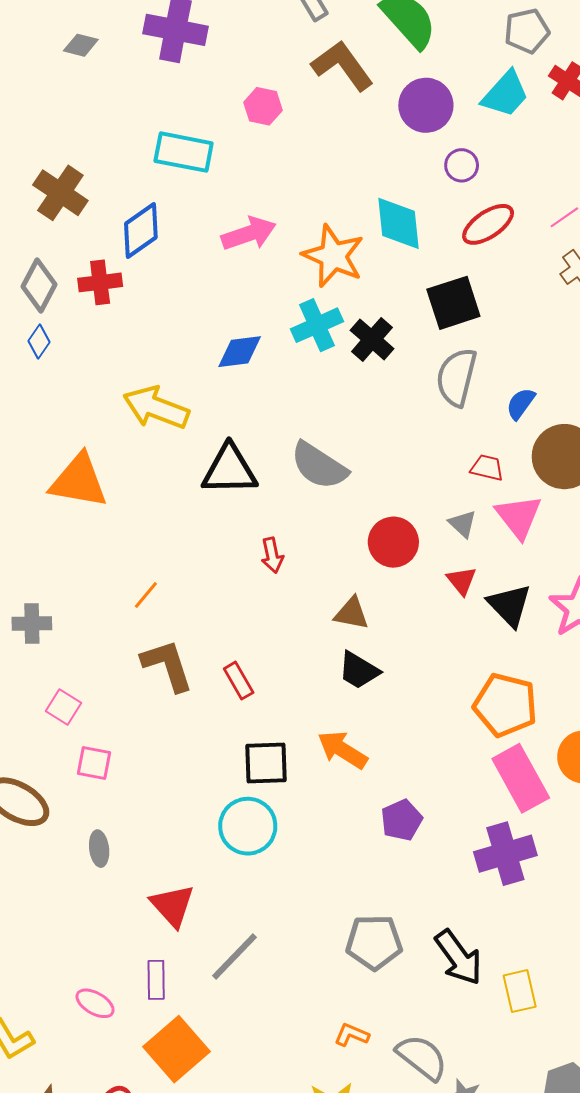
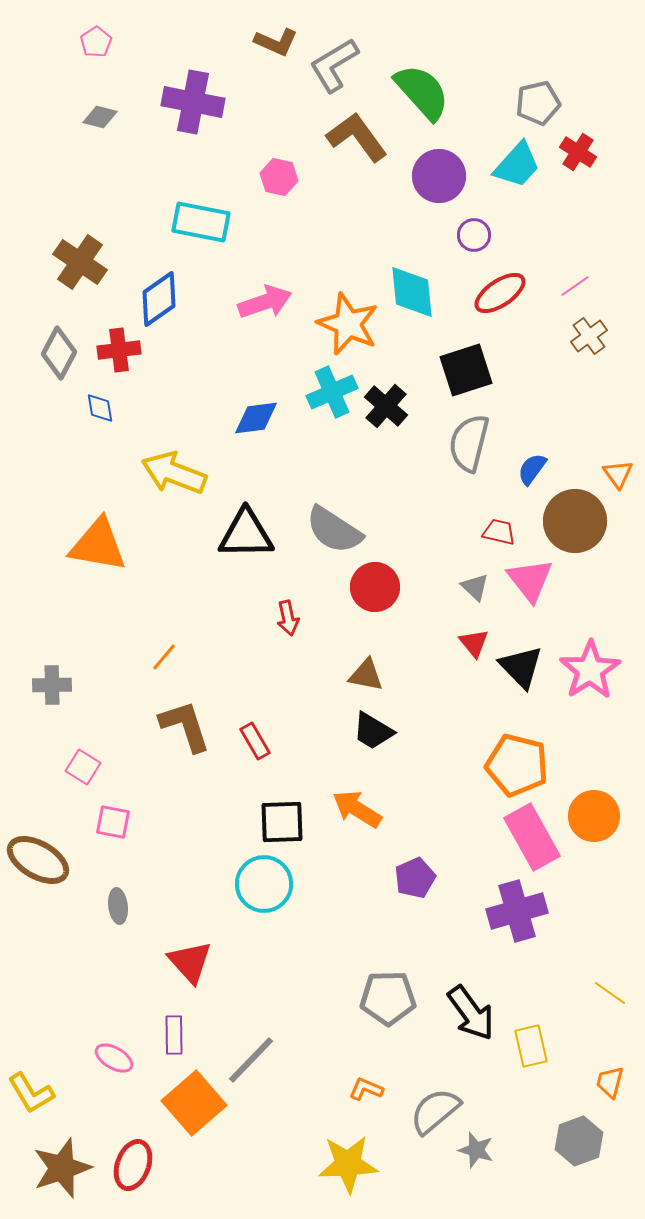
blue diamond: (39, 341) -> (100, 408), moved, turned -44
red circle: (393, 542) -> (375, 587), moved
gray line: (235, 956) -> (251, 1060), moved
gray semicircle: (422, 1057) -> (435, 1111), turned -78

